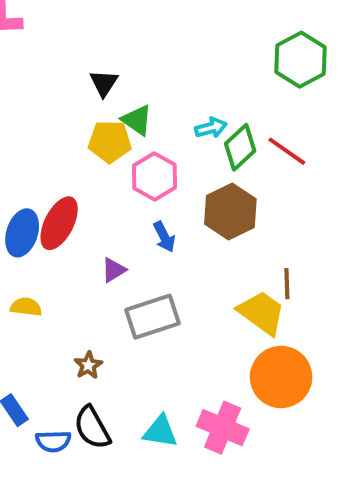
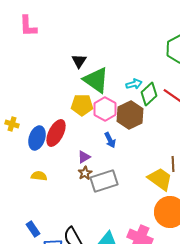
green triangle: (137, 120) -> (96, 80), size x1.6
yellow pentagon: (110, 141) -> (82, 105), moved
brown hexagon: (230, 212) -> (130, 115), moved
brown star: (88, 365) -> (85, 173), moved

